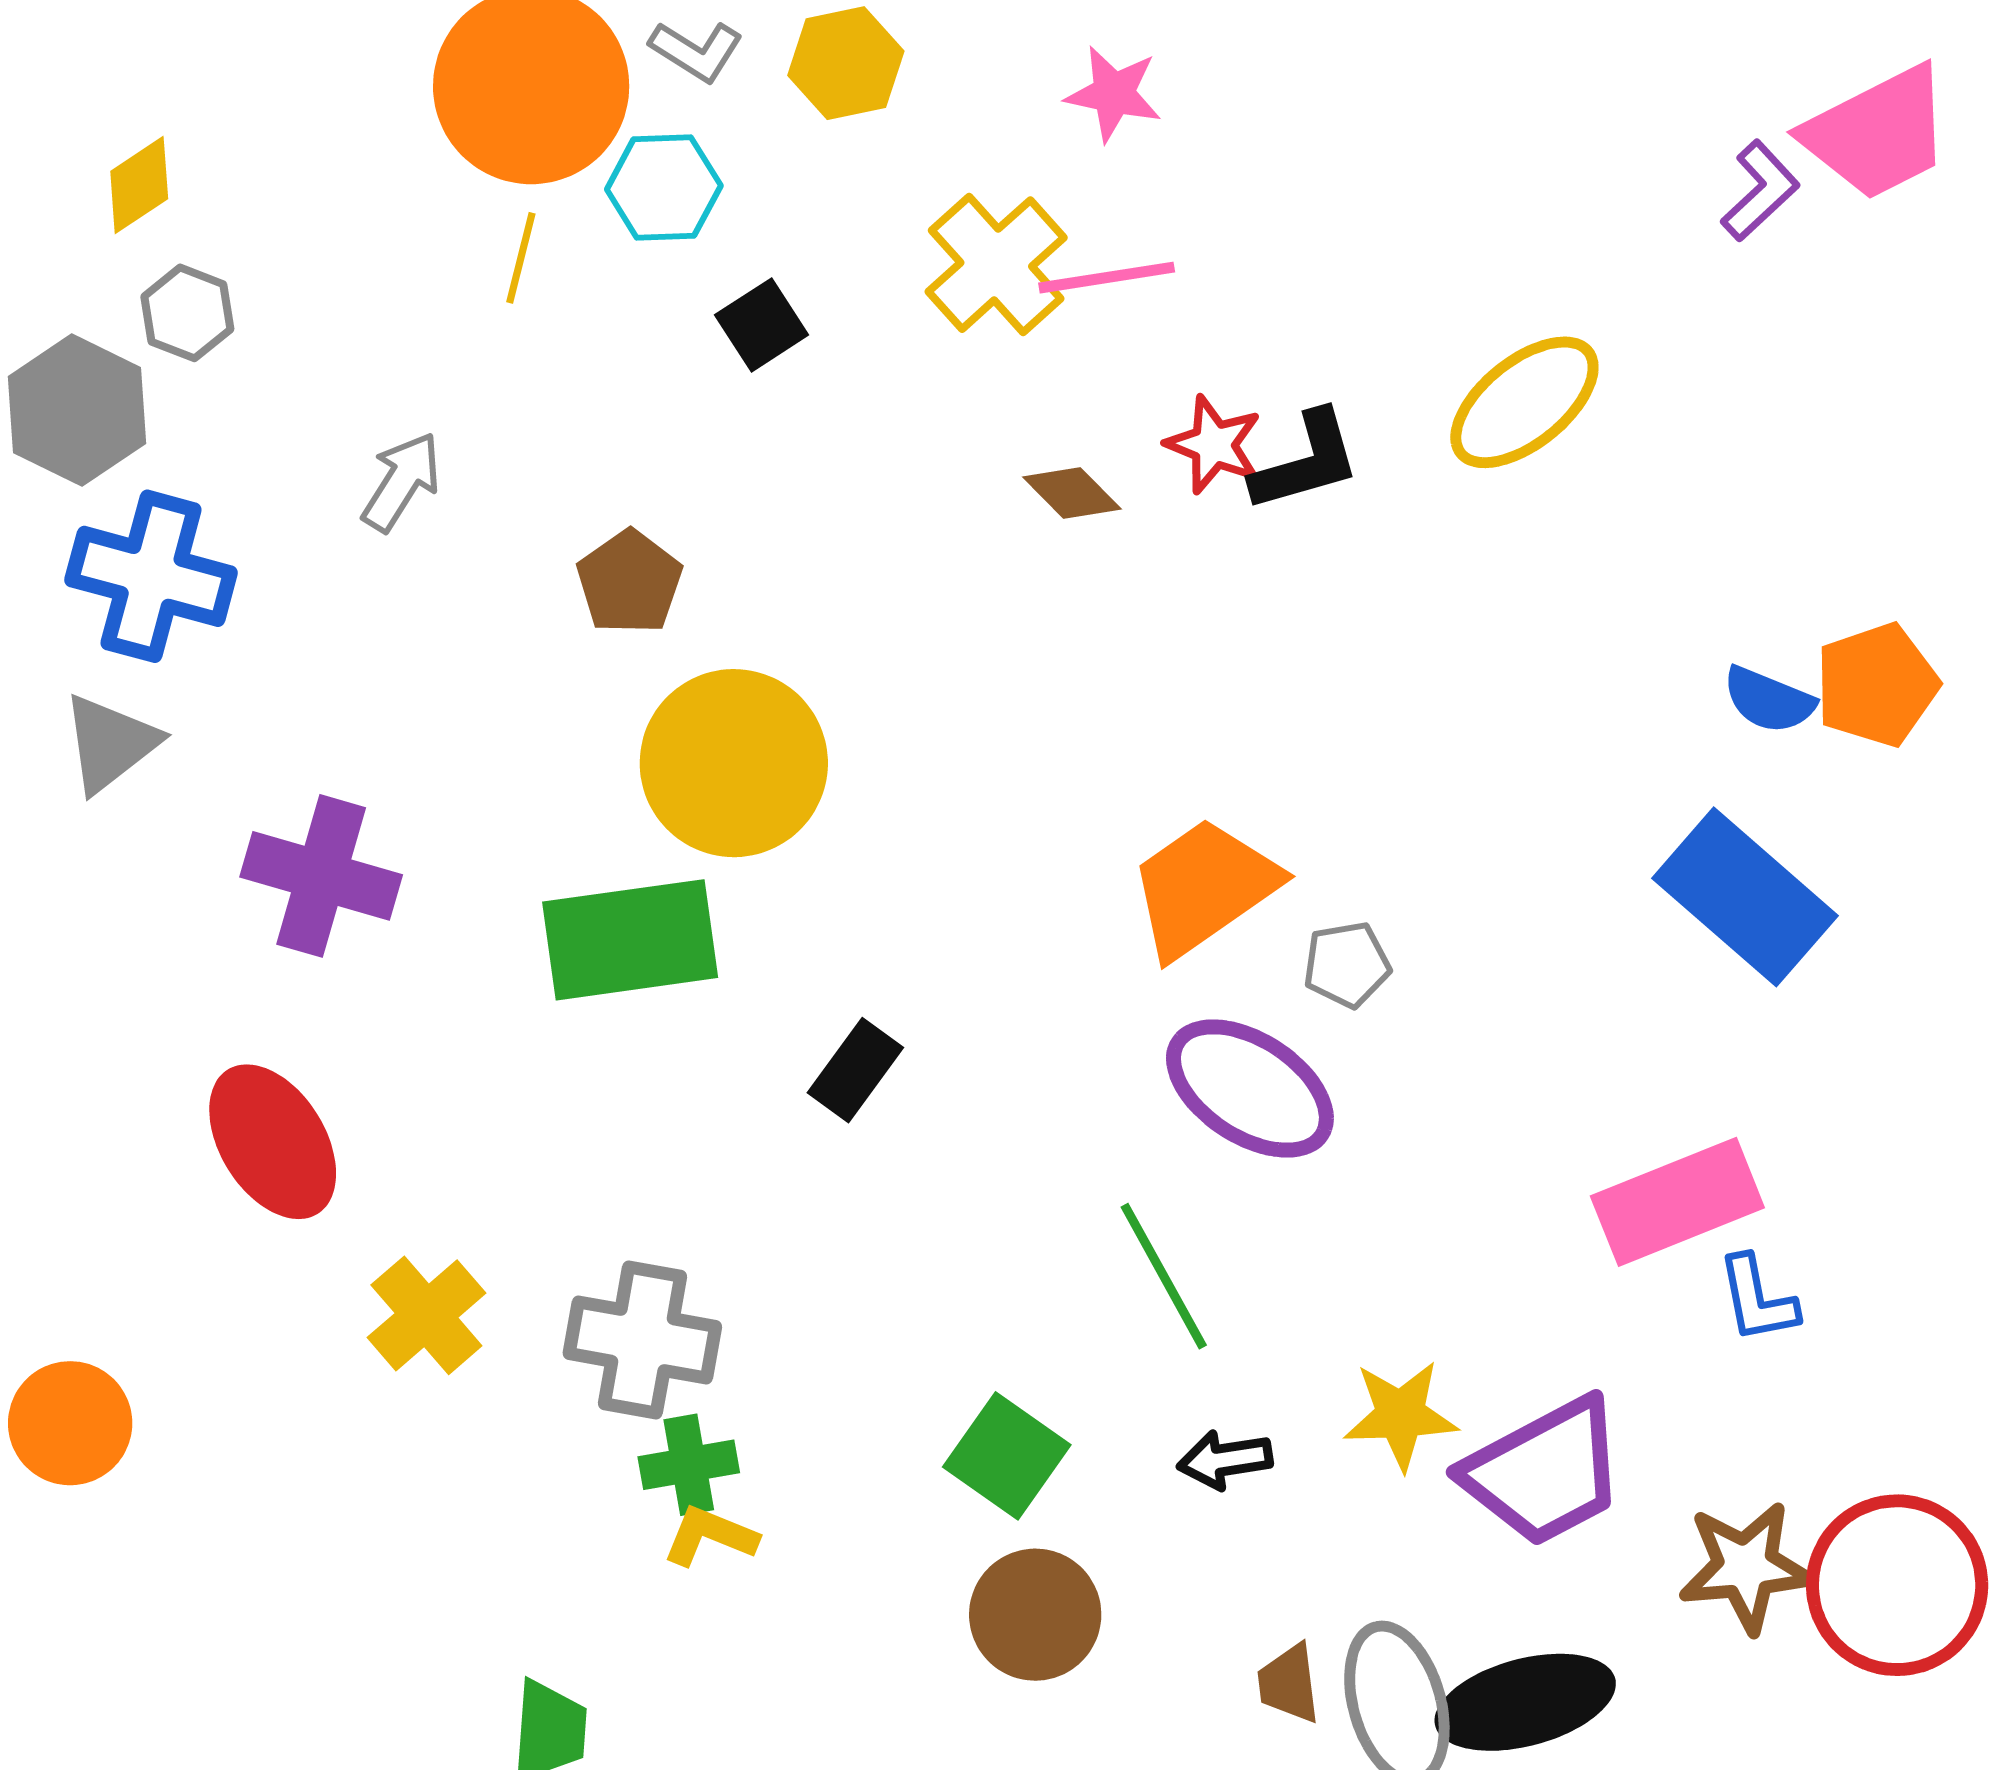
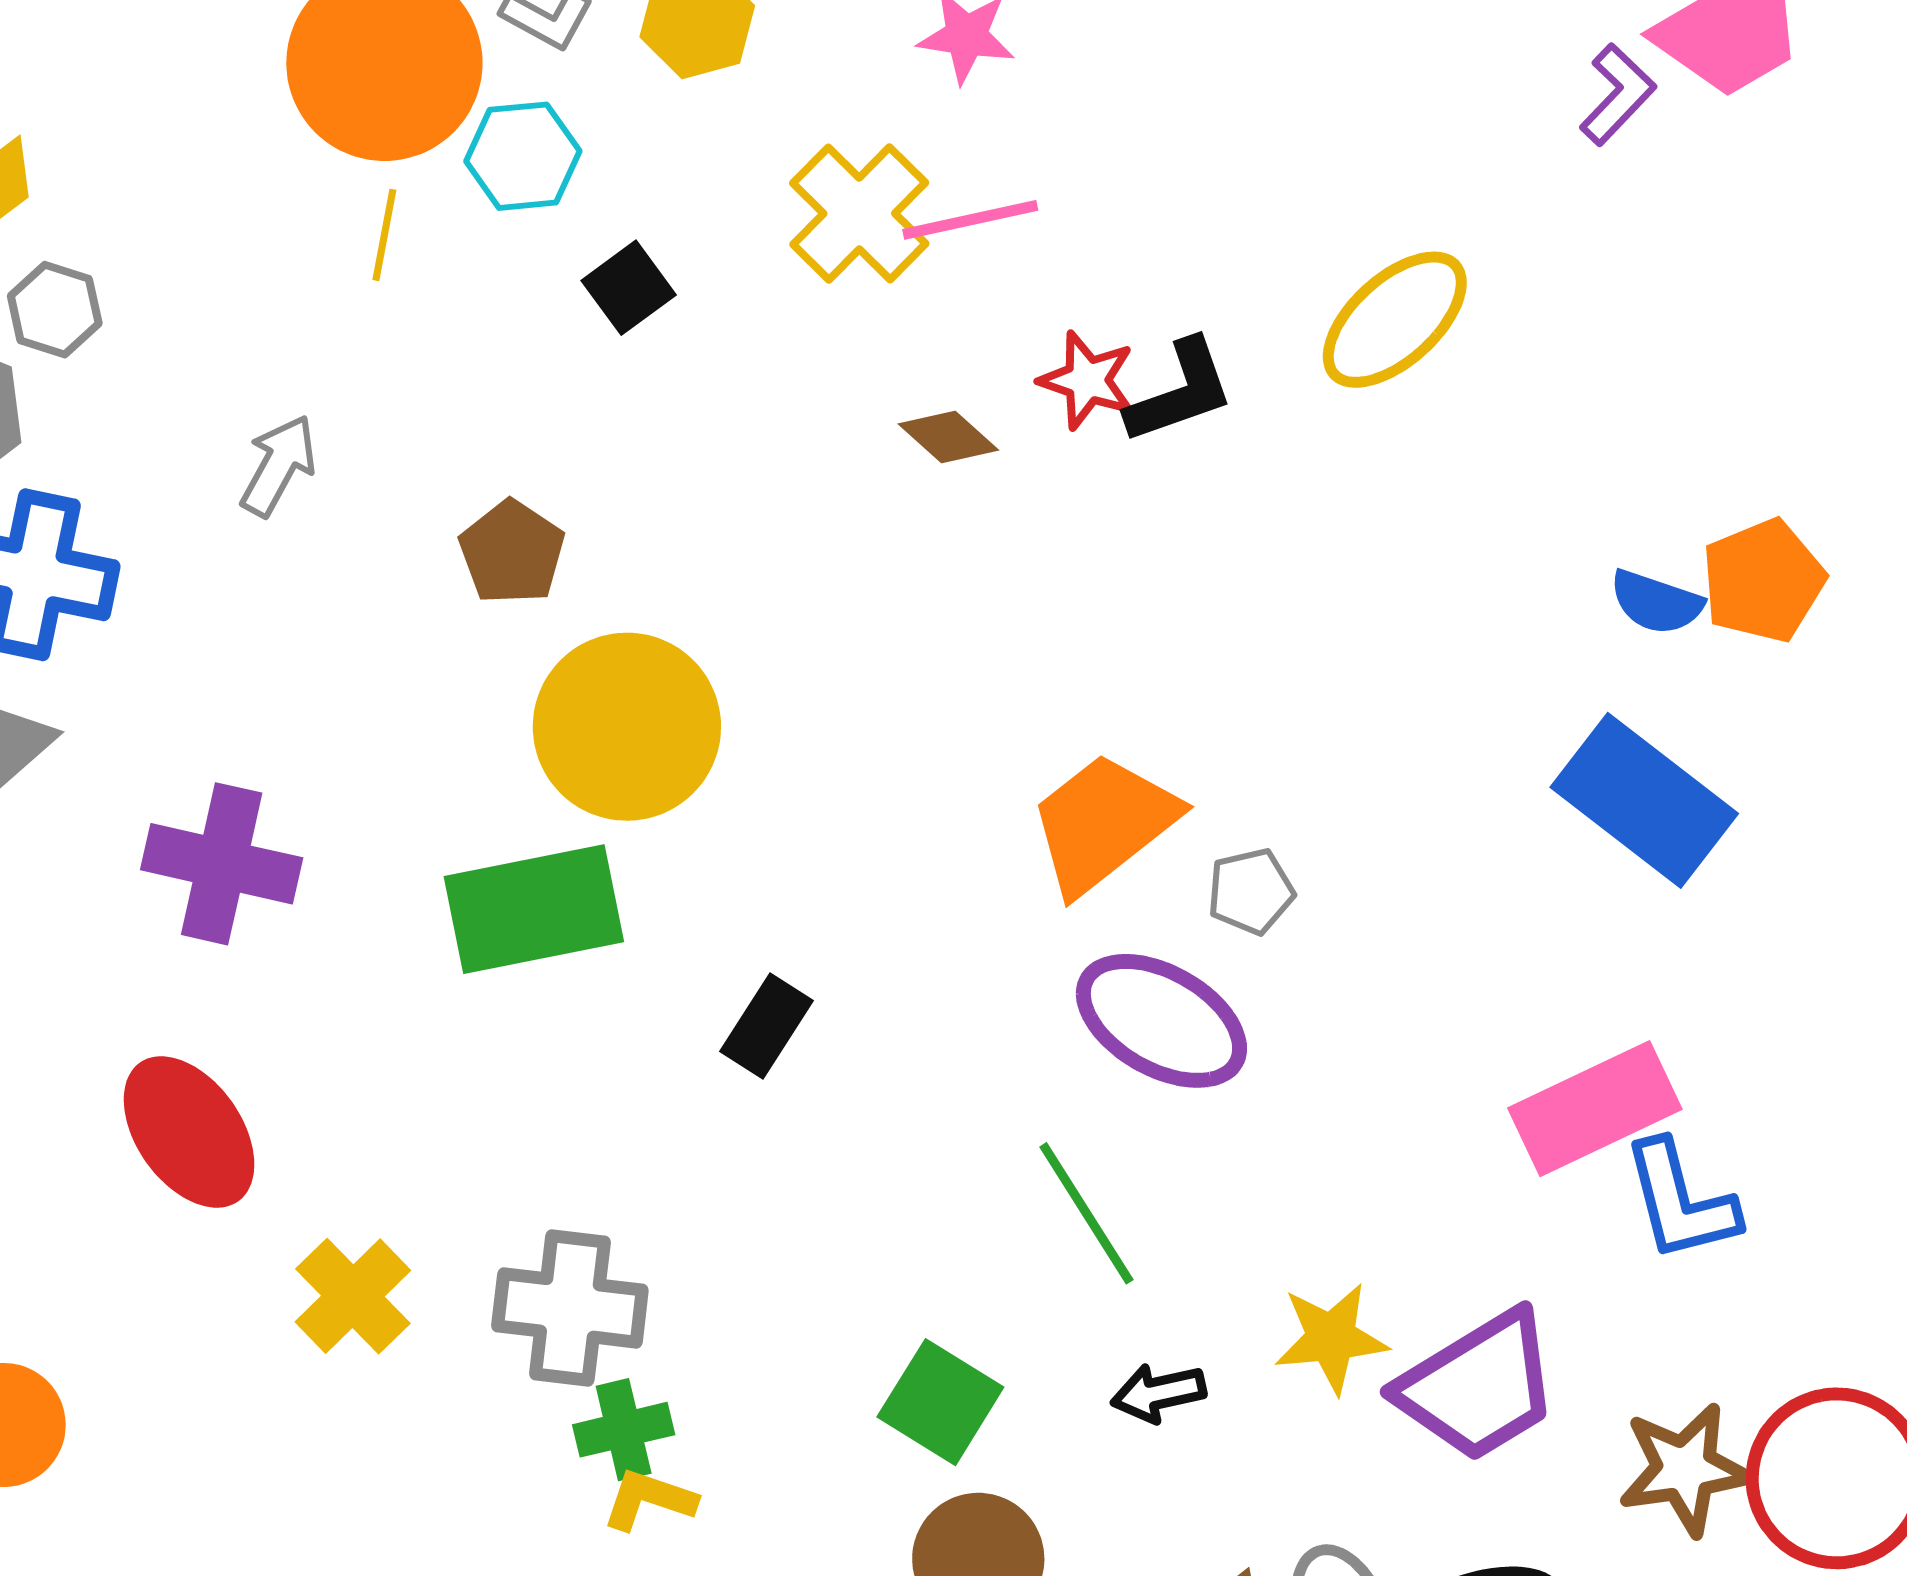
blue L-shape: (1757, 1299) -> (1680, 1201), size x1.4

